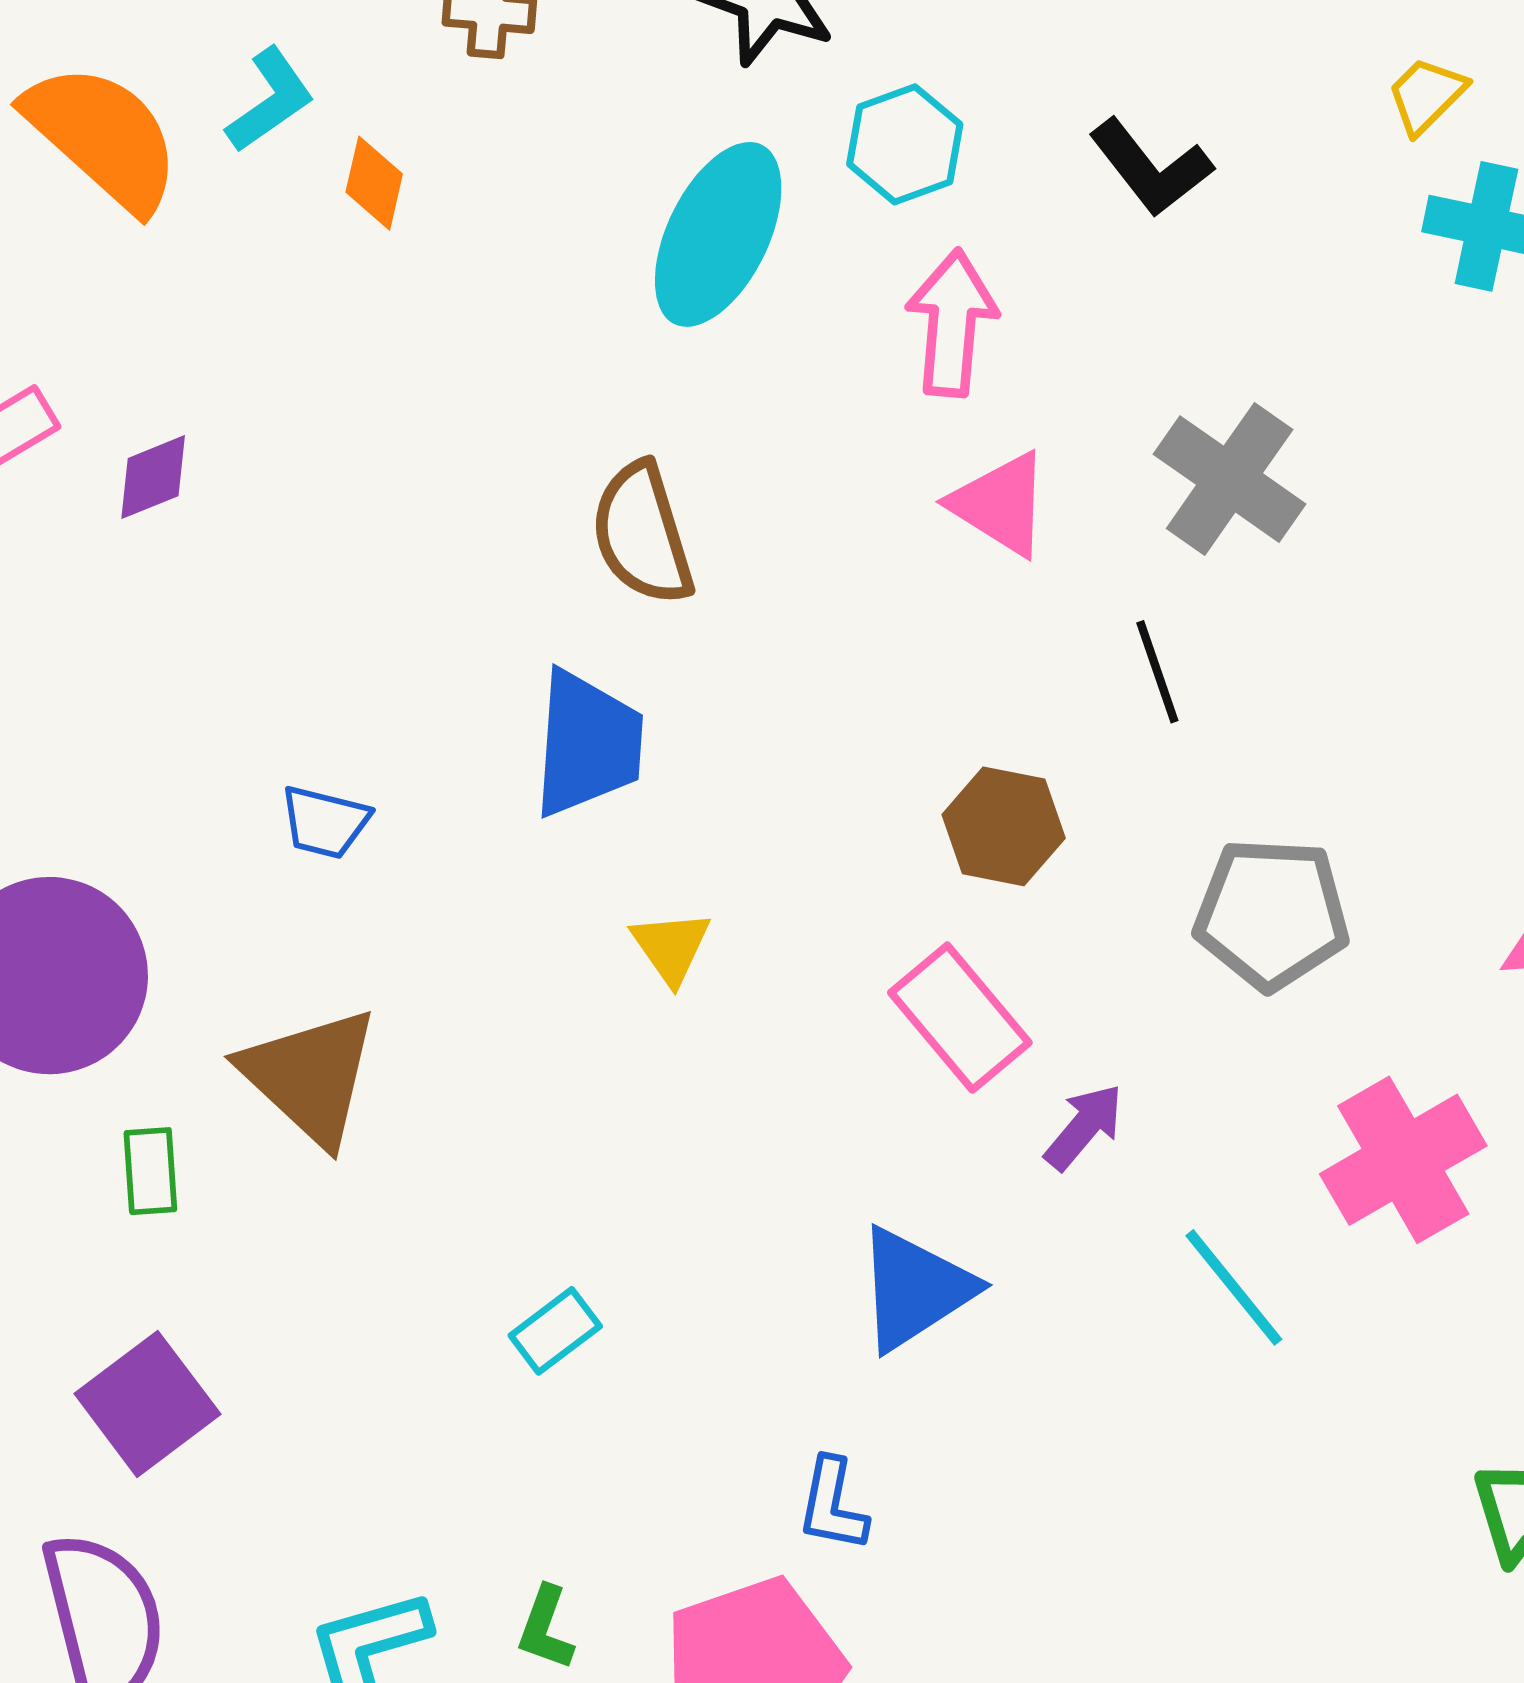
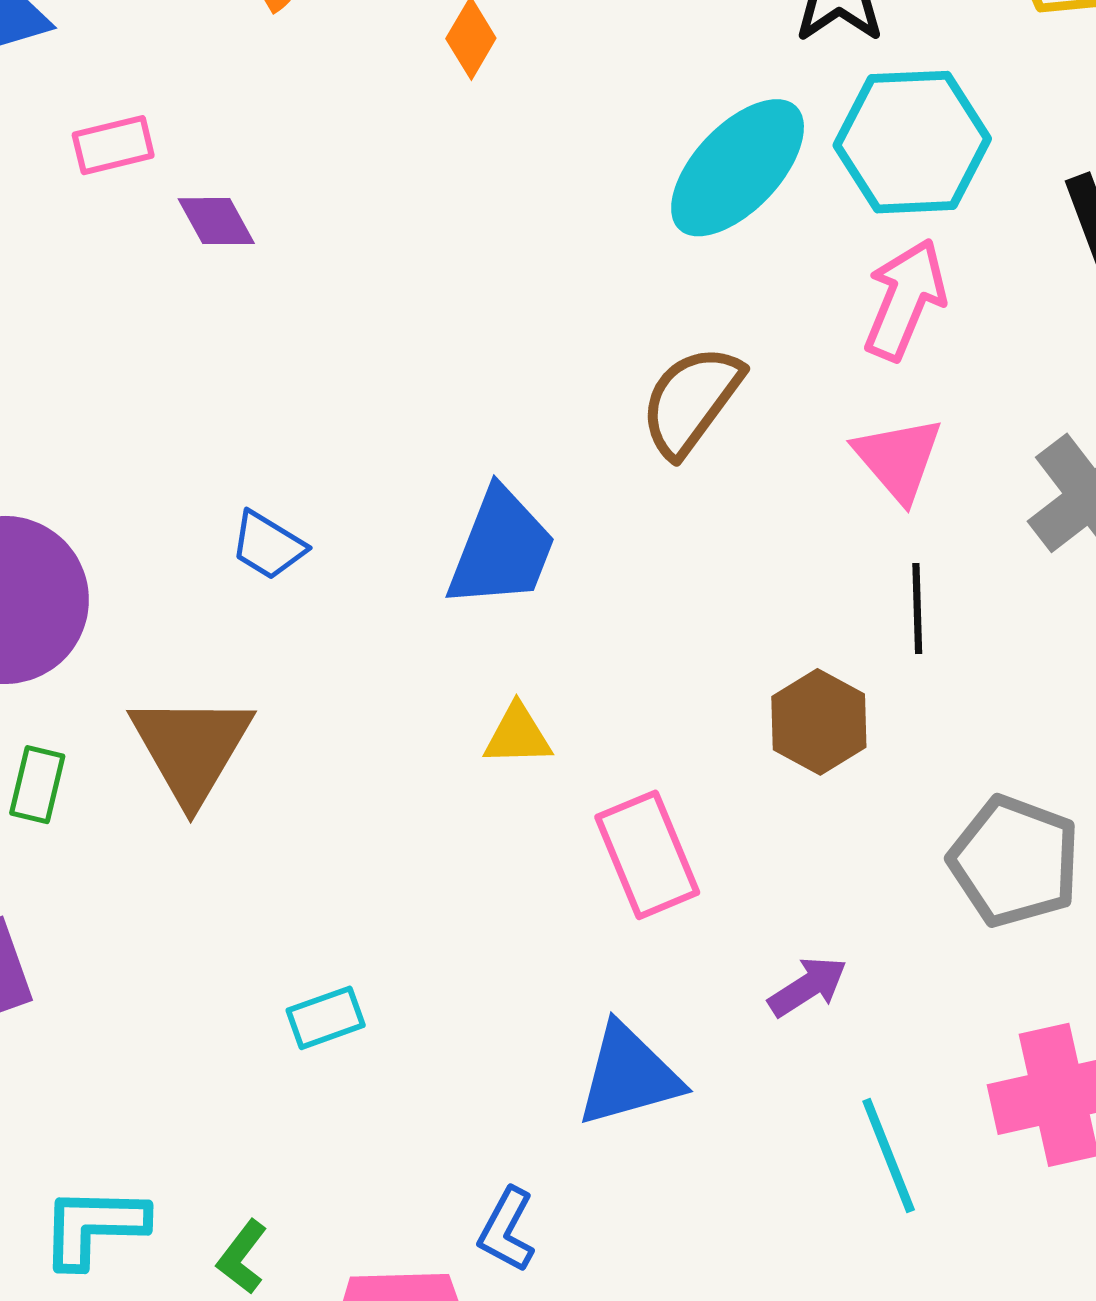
cyan hexagon: (905, 144) -> (912, 142), size x1.5
purple diamond: (153, 477) -> (216, 221), turned 66
brown semicircle: (642, 534) -> (691, 401), moved, turned 36
black line: (1157, 672) -> (917, 609), moved
yellow triangle: (671, 947) -> (518, 735), turned 46
pink rectangle: (960, 1018) -> (647, 855), moved

